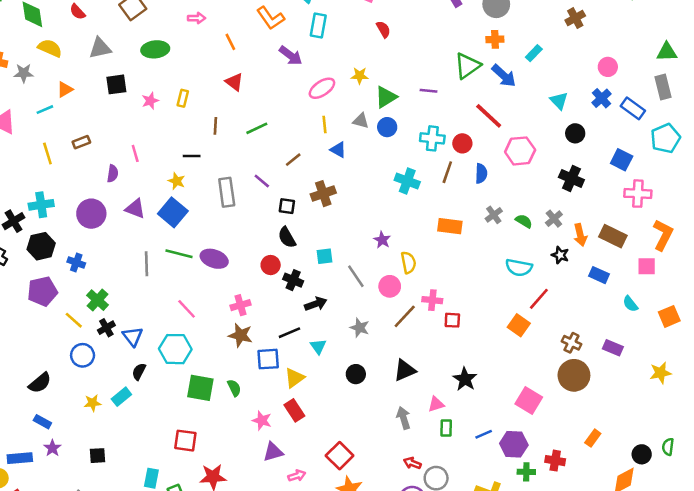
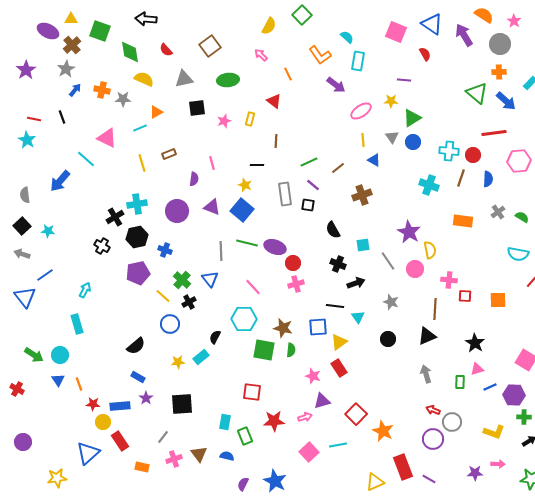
pink arrow: (197, 18) -> (261, 55), turned -136
red semicircle: (383, 29) -> (425, 54), moved
green triangle: (467, 66) -> (477, 93), turned -45
red triangle: (234, 82) -> (274, 101), moved
purple line: (429, 91) -> (404, 80), moved
red line: (489, 116) -> (494, 133), turned -50
gray triangle: (361, 121) -> (392, 137), turned 40
green line: (257, 128) -> (309, 162), moved
black square: (287, 206) -> (308, 205), moved
purple star: (382, 240) -> (409, 232), size x1.6
red circle: (271, 265) -> (293, 263), moved
brown line: (405, 316) -> (435, 309), moved, turned -40
orange square: (519, 325) -> (498, 300), moved, turned -36
black line: (289, 333) -> (335, 306), turned 30
brown star: (240, 335) -> (283, 328), moved
blue triangle: (133, 336) -> (210, 279), moved
green semicircle: (234, 388) -> (291, 350), turned 32
pink triangle: (436, 404) -> (477, 369), moved
black square: (98, 456) -> (182, 404), size x1.6
red square: (340, 456) -> (356, 414), moved
pink arrow: (297, 476) -> (305, 417), moved

